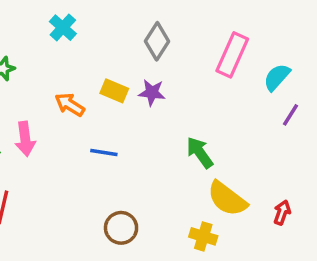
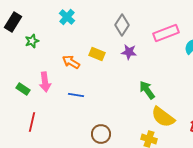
pink rectangle: (232, 55) -> (166, 33), turned 45
purple star: (152, 93) -> (129, 52), moved
blue line: (104, 153) -> (76, 95), moved

